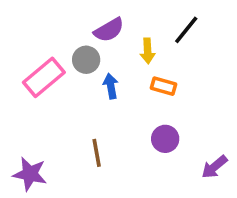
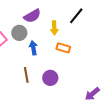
purple circle: (165, 139) -> (50, 78), moved
brown line: (97, 153) -> (26, 75), moved

